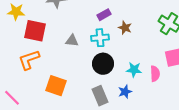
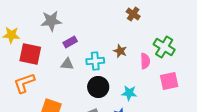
purple rectangle: (104, 15) -> (70, 42), moved
pink semicircle: (155, 74) -> (145, 61), moved

